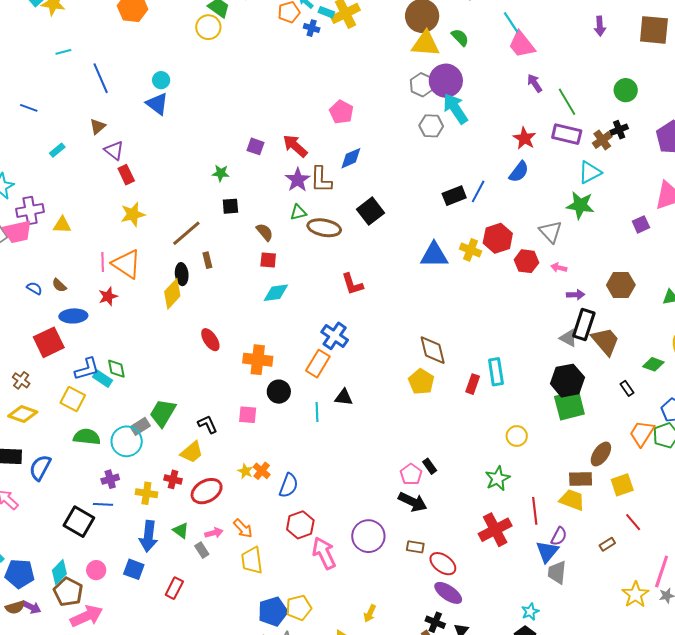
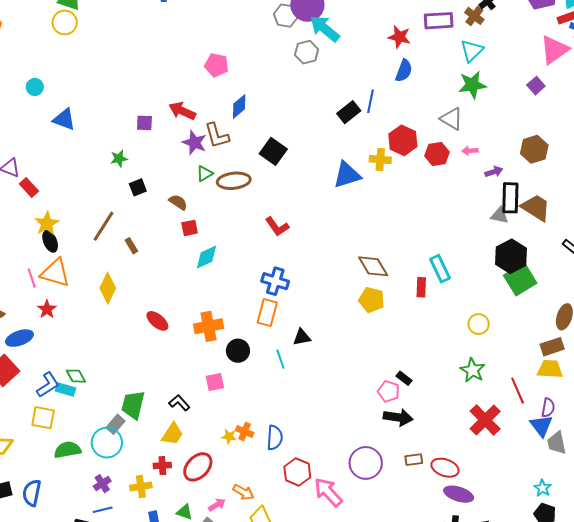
blue triangle: (157, 104) -> (64, 119), moved
black ellipse: (182, 274) -> (50, 241), moved

